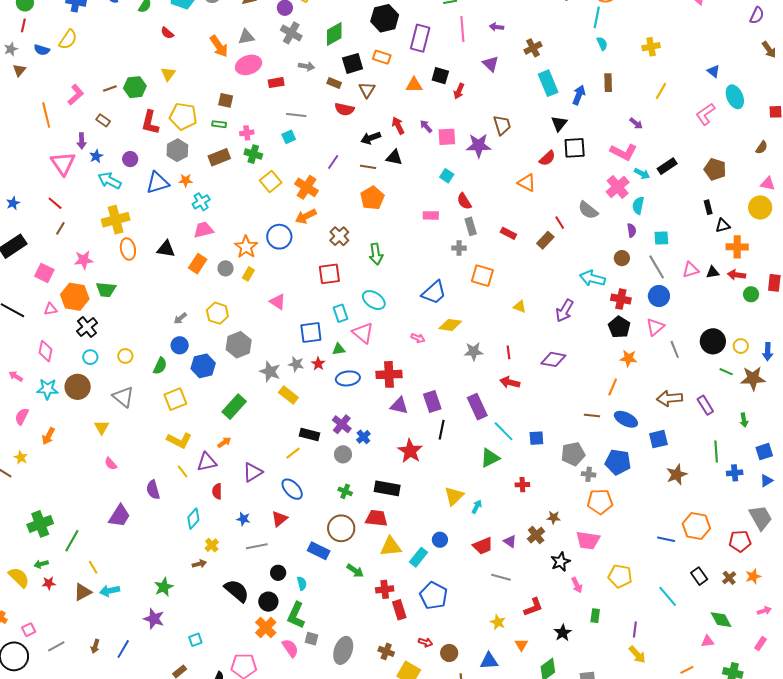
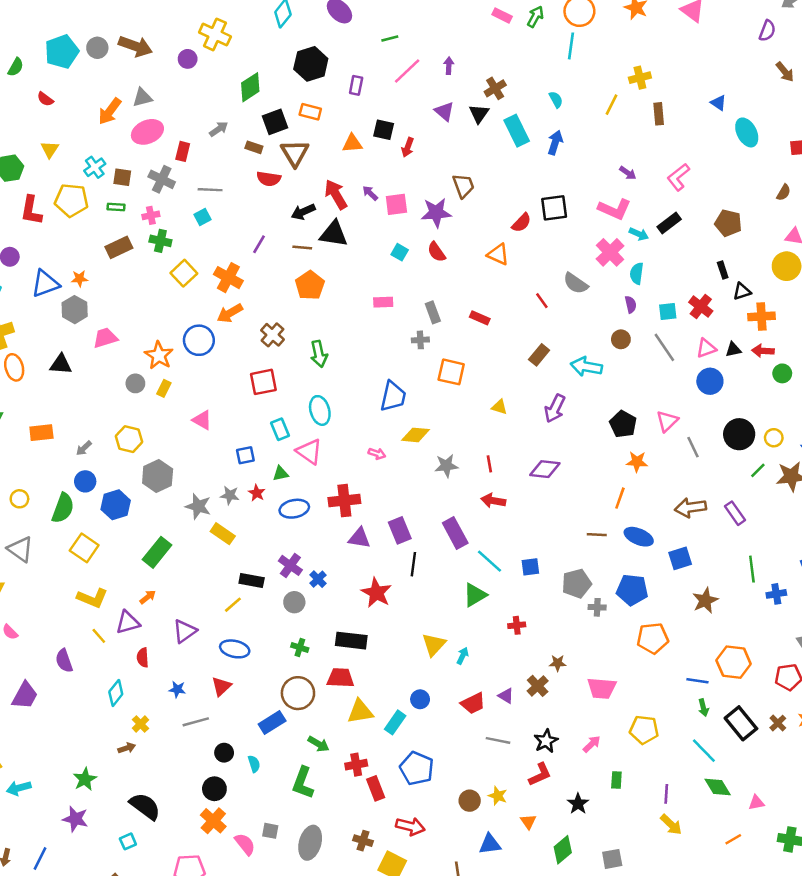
purple arrow: (496, 27) -> (449, 66), turned 88
pink line: (462, 29) -> (407, 71), turned 55
gray cross: (291, 33) -> (162, 179), moved
purple rectangle: (420, 38) -> (356, 85), size x0.6
cyan semicircle: (602, 44) -> (556, 99), moved
orange arrow: (219, 46) -> (110, 111), turned 75
gray arrow: (306, 66) -> (219, 129), turned -42
red rectangle: (276, 83) -> (183, 151), turned -63
brown rectangle: (608, 83) -> (659, 114), moved
brown triangle: (367, 90) -> (295, 153), size x1.4
yellow line: (661, 91) -> (611, 105), moved
pink L-shape: (705, 114) -> (678, 177), moved
black triangle: (559, 124) -> (479, 114), moved
red arrow: (398, 126) -> (336, 194), size x1.4
gray hexagon: (177, 150) -> (75, 310), moved
black triangle: (394, 157) -> (334, 234), size x1.4
red semicircle: (464, 201) -> (437, 252), moved
cyan cross: (201, 202) -> (95, 167), moved
brown rectangle: (545, 240) -> (539, 355), moved
orange rectangle: (198, 264) -> (41, 433), moved, turned 54
blue trapezoid: (434, 293) -> (393, 396), turned -32
blue circle: (659, 296) -> (710, 381), moved
red cross: (621, 299) -> (701, 307), moved, turned 30
cyan ellipse: (374, 300) -> (320, 410), turned 45
blue square: (311, 333) -> (245, 455), size x0.7
green semicircle: (160, 366) -> (63, 508), size x1.4
green line: (726, 372) -> (758, 470), turned -64
yellow square: (175, 399) -> (84, 548), turned -30
green arrow: (744, 420) -> (703, 708), moved
blue ellipse: (292, 489) -> (235, 649), turned -30
orange pentagon: (600, 502) -> (653, 638), moved
blue rectangle: (319, 551) -> (272, 722), turned -55
black star: (560, 562) -> (546, 741), moved
black rectangle: (699, 576) -> (741, 723), size x1.5
pink arrow: (577, 585) -> (592, 744), turned -105
black semicircle: (237, 591) -> (145, 806), moved
green L-shape: (296, 615) -> (303, 783), moved
green diamond: (721, 620) -> (718, 787), moved
red arrow: (425, 642) -> (410, 826), size x1.6
brown circle: (449, 653) -> (470, 801), moved

